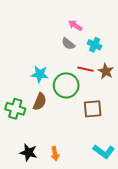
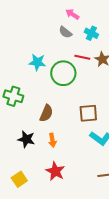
brown semicircle: (40, 102) -> (46, 113), moved
brown square: (93, 109) -> (88, 113), moved

